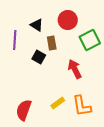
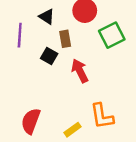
red arrow: (75, 69) -> (80, 71), moved
yellow rectangle: (58, 103) -> (72, 130), moved

